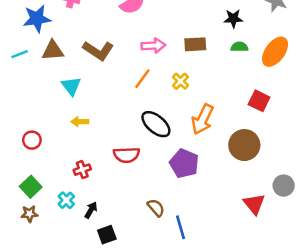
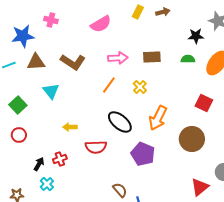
black star: (233, 19) -> (196, 36), moved
yellow arrow: (80, 122) -> (70, 127), moved
green square: (31, 187) -> (18, 105), moved
red triangle: (254, 204) -> (200, 187), turned 30
black arrow: (91, 210) -> (39, 164), moved

